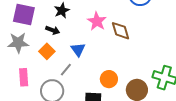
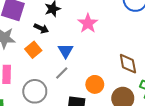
brown diamond: (121, 31) -> (128, 64), moved
gray line: (66, 70) -> (62, 73), moved

